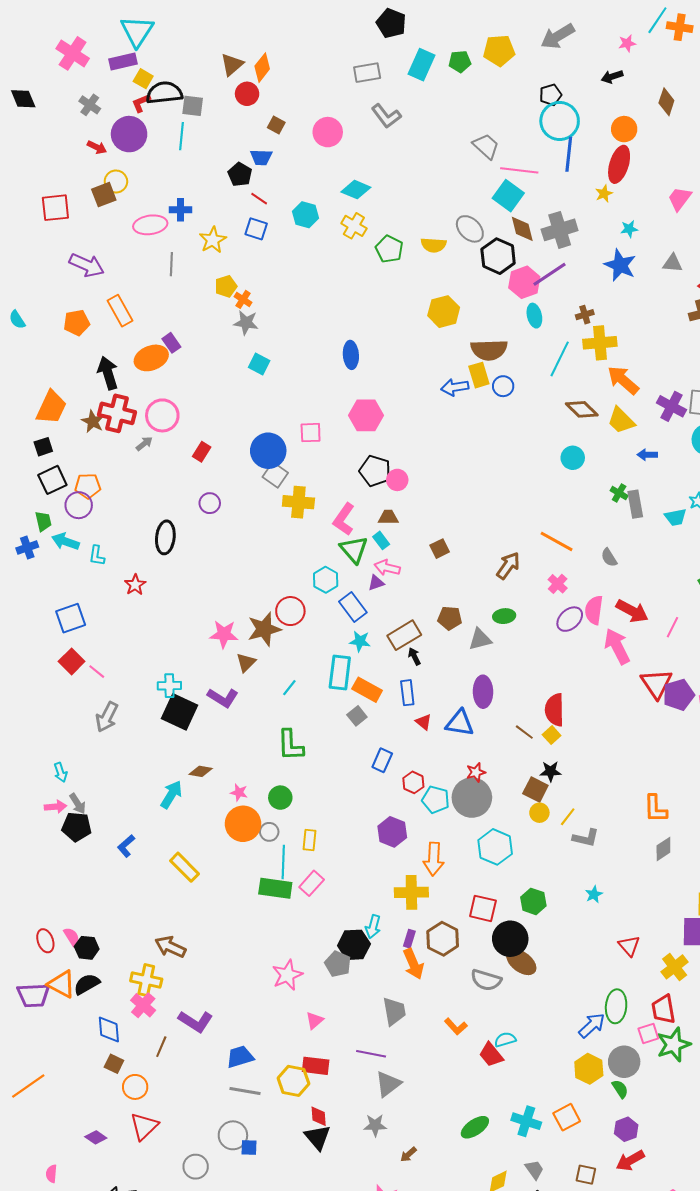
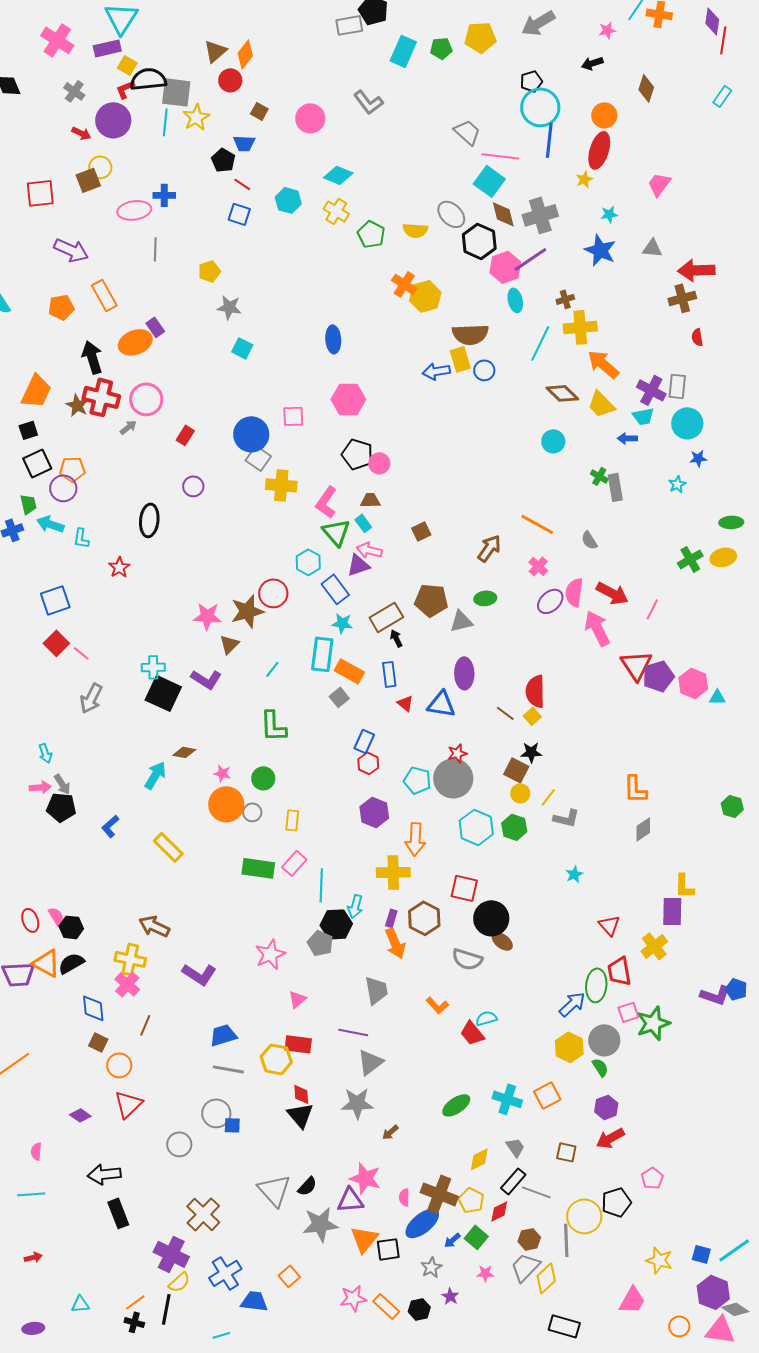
gray rectangle: (367, 73) -> (349, 25), moved
gray square: (193, 106) -> (176, 92), size x1.4
yellow star: (213, 240) -> (196, 117), moved
orange cross: (243, 299) -> (404, 284), moved, size x1.4
cyan trapezoid: (676, 517) -> (643, 416), moved
purple triangle: (376, 583) -> (358, 565), size x1.4
brown pentagon: (450, 618) -> (431, 600), size x1.4
red hexagon: (413, 782) -> (368, 763), moved
cyan line: (283, 862) -> (321, 885), moved
green hexagon: (533, 901) -> (514, 827), moved
brown ellipse: (521, 962) -> (502, 941), size x0.7
red trapezoid: (663, 1009) -> (619, 971), moved
purple L-shape: (196, 1021) -> (199, 974), moved
gray star: (375, 1125) -> (357, 1103), size x1.4

